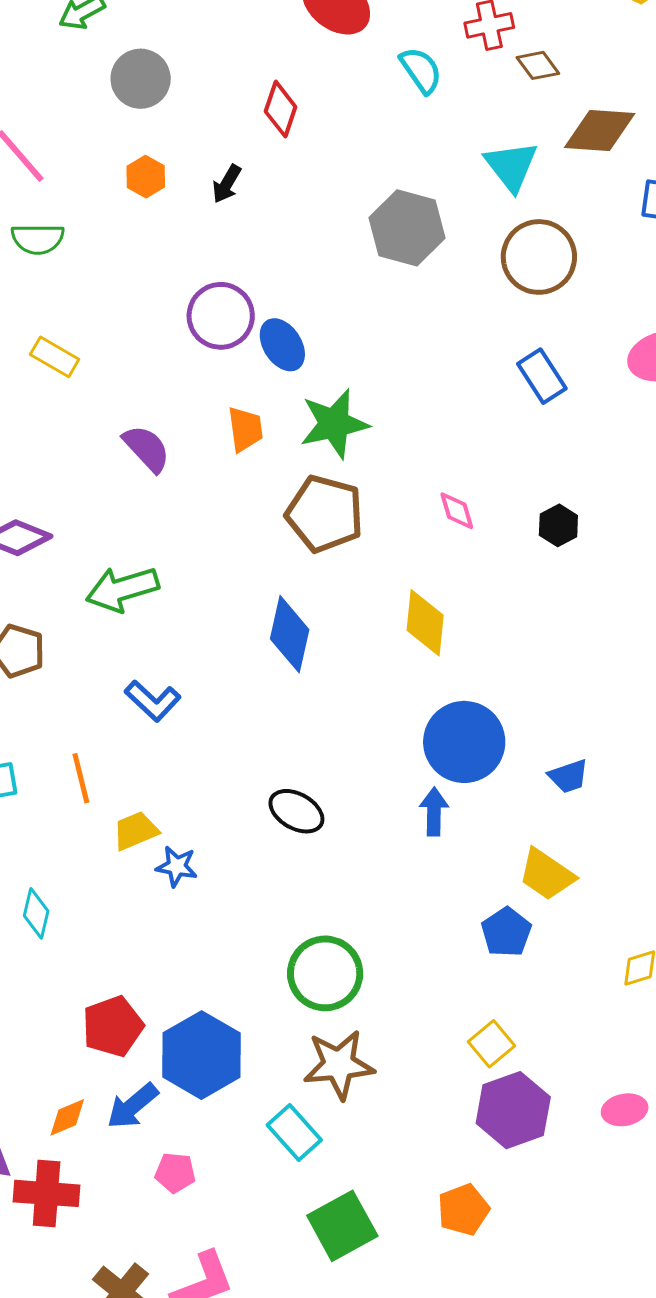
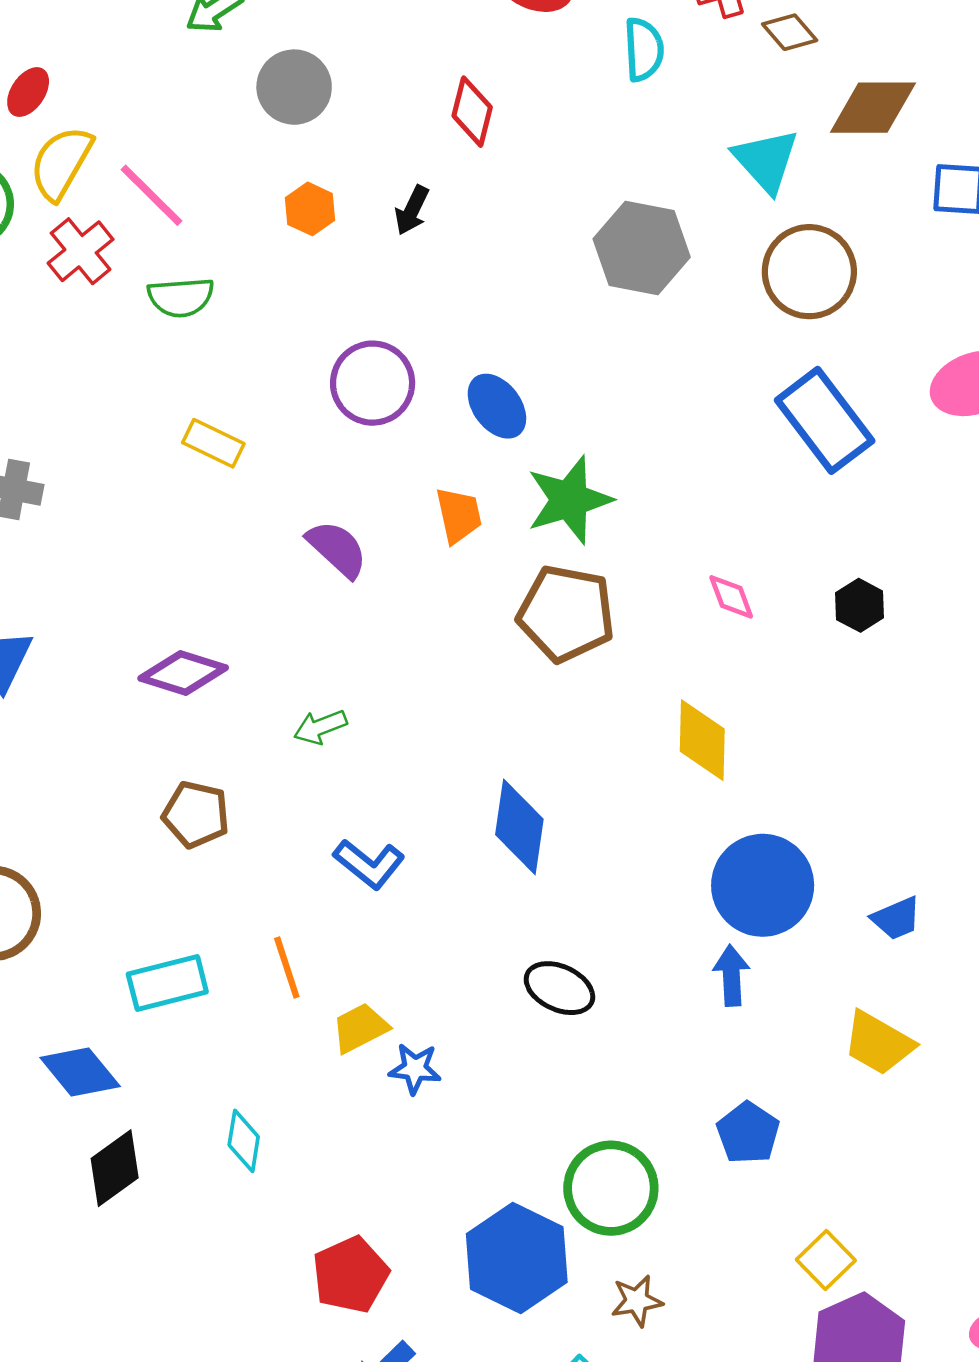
cyan semicircle: (421, 70) -> (644, 49), turned 36
purple circle: (221, 316) -> (373, 383), moved
blue rectangle: (542, 376) -> (825, 420), size x1.5
green arrow: (122, 589) -> (320, 727), size x0.6
blue diamond: (290, 634) -> (519, 827), moved
blue pentagon: (506, 932) -> (748, 1133), moved
blue hexagon: (201, 1055) -> (517, 1258), moved
brown star: (339, 1065) -> (637, 1301), size x0.6

